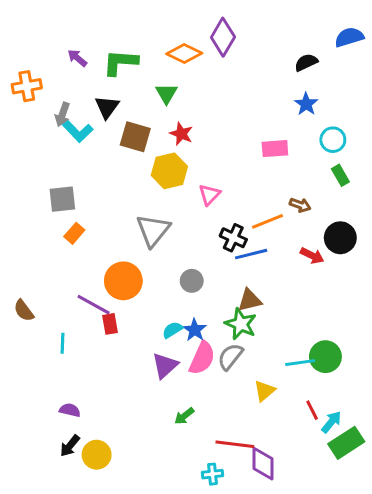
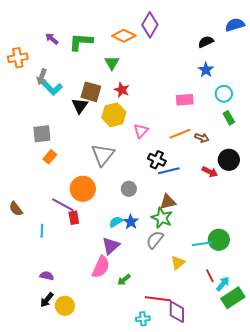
black triangle: (107, 107) -> (80, 106), moved
orange line: (267, 221) -> (180, 134), moved
pink semicircle: (202, 358) -> (101, 267), moved

